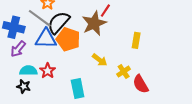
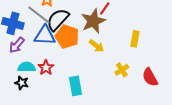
yellow arrow: (100, 60) -> (97, 46), moved
red semicircle: (141, 84) -> (150, 77), moved

